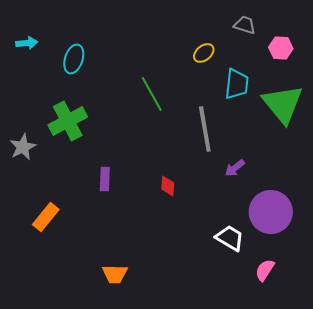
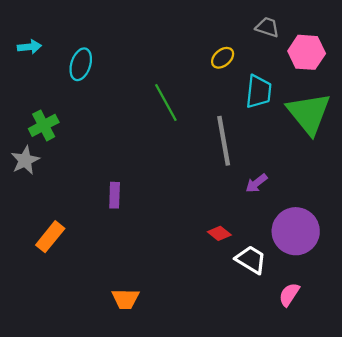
pink hexagon: (281, 48) -> (307, 52), size x1.4
green cross: (68, 121) -> (44, 125), moved, size x0.7
red diamond: (168, 186) -> (219, 233), moved, turned -55

